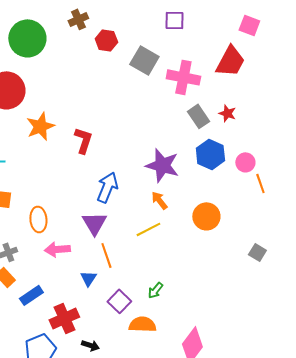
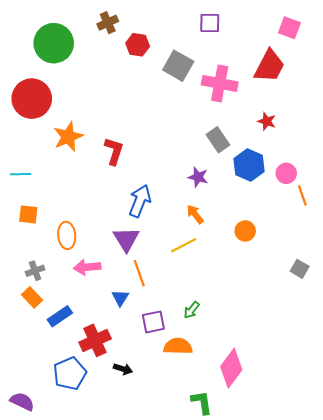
gray rectangle: (198, 116) -> (218, 140), moved
purple star: (162, 165) -> (198, 177), size x0.6
orange circle: (206, 216) -> (245, 231), size x0.7
purple square: (119, 301) -> (153, 322), turned 35

